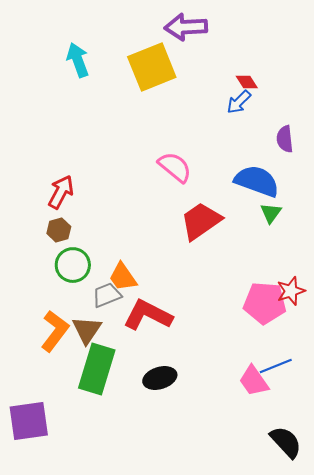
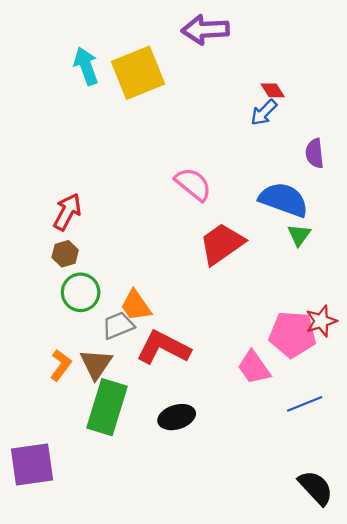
yellow square: (152, 67) -> (138, 73), moved
orange L-shape: (55, 331) -> (61, 365), size x0.7
pink trapezoid: (254, 381) -> (254, 367), moved

